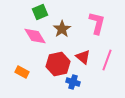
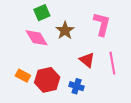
pink line: (107, 60) -> (112, 63), turned -30
red hexagon: (58, 64) -> (47, 80), moved

